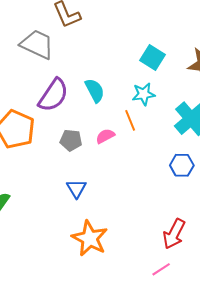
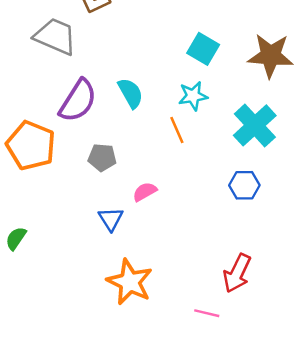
pink semicircle: (105, 136) -> (145, 192), moved
pink line: (161, 269) -> (207, 313), moved, turned 48

